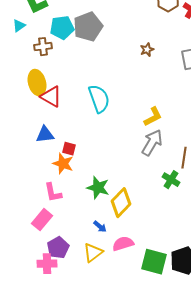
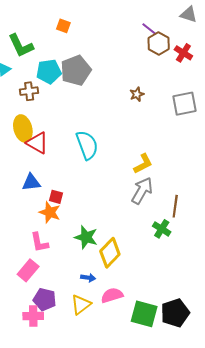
blue arrow: (100, 227) -> (88, 278), turned -32
purple pentagon: (58, 248) -> (45, 299), turned -30

